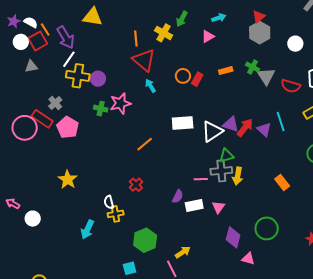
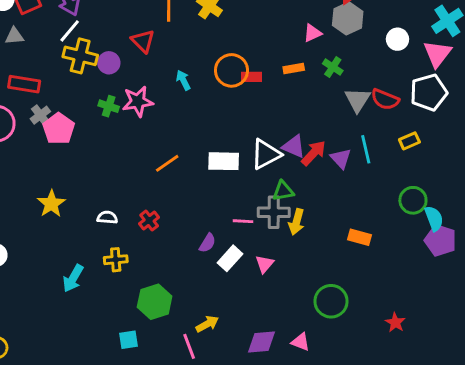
pink triangle: (208, 36) -> (312, 33), moved
red triangle: (144, 60) -> (143, 41), moved, size x0.7
orange circle: (183, 76) -> (231, 70), size x1.5
gray triangle: (266, 76) -> (358, 100), moved
red rectangle: (197, 79) -> (251, 77), turned 56
gray cross: (55, 103) -> (40, 115), moved
red rectangle: (42, 119) -> (24, 84), moved, turned -30
white rectangle: (183, 123) -> (224, 161), moved
orange rectangle: (282, 183) -> (360, 237), turned -42
white semicircle: (109, 202) -> (107, 217), moved, turned 104
white rectangle: (194, 205) -> (230, 258), turned -42
purple diamond: (233, 237) -> (262, 342), moved, turned 65

